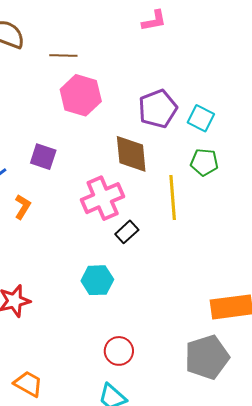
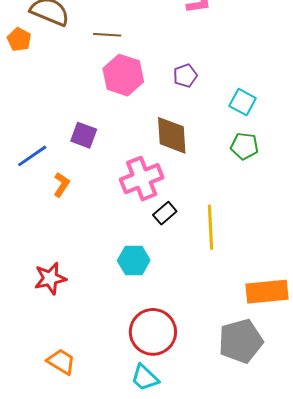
purple pentagon: (158, 109) -> (185, 76), moved, size x0.6
yellow line: (173, 198) -> (211, 227), moved
red circle: (119, 351) -> (153, 332), size x1.6

